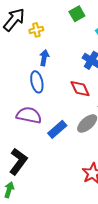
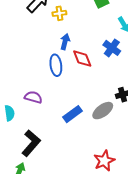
red diamond: (80, 89) -> (82, 59), moved
purple semicircle: (29, 115) -> (33, 97), moved, size x0.7

